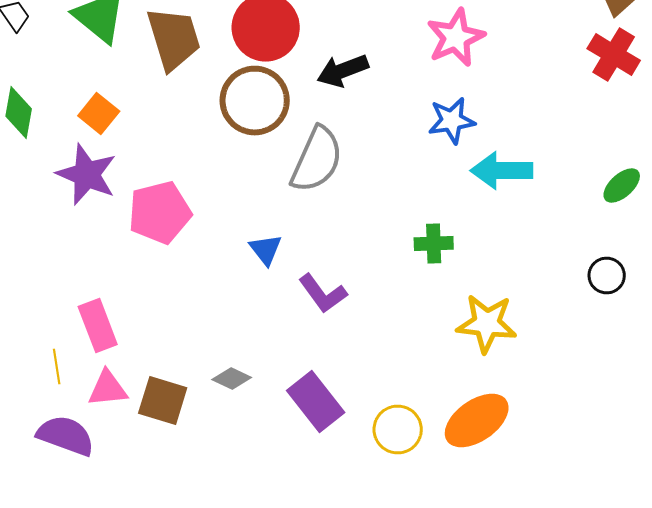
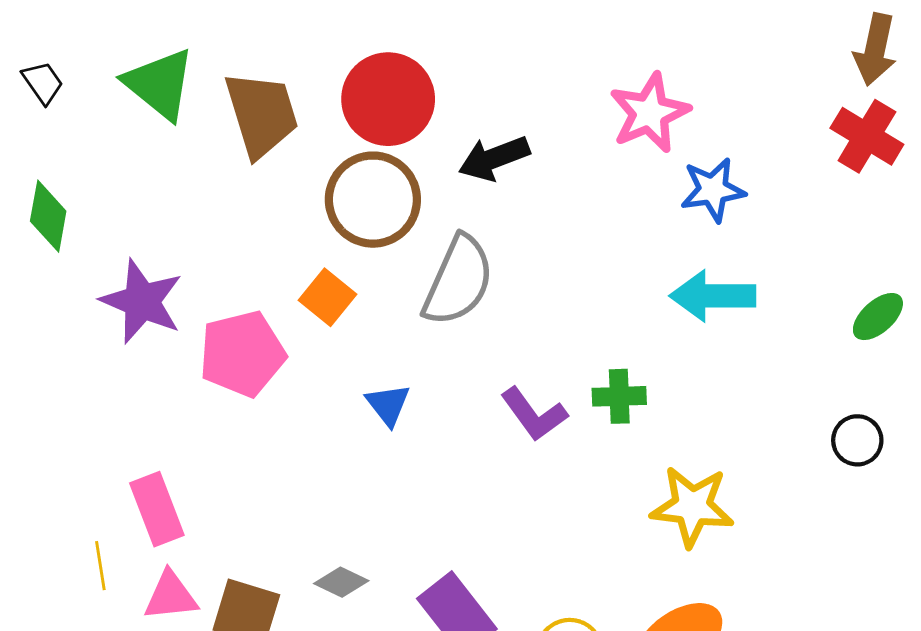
orange square: (99, 114) -> (328, 297), moved
blue star: (452, 120) -> (713, 190), moved
purple L-shape: (323, 294) -> (534, 414), moved

